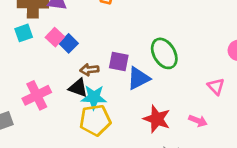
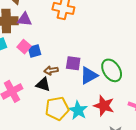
blue square: (69, 43) -> (35, 51), turned 32
green ellipse: (164, 53) -> (112, 70), moved
cyan star: (94, 97) -> (78, 110), moved, turned 30

